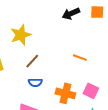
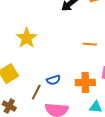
brown line: (32, 61) -> (36, 92), moved

